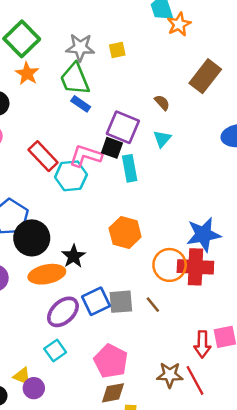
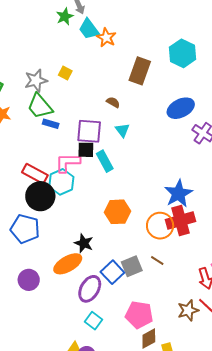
yellow square: (117, 50) -> (65, 73), turned -32
black circle: (32, 238) -> (40, 196), moved

